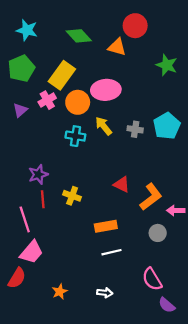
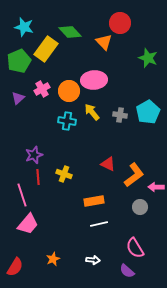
orange triangle: (117, 47) -> (104, 42), turned 30
yellow rectangle: (62, 75) -> (46, 49), moved
red semicircle: (17, 278) -> (15, 267), moved
purple semicircle: (167, 305) -> (127, 271), moved

